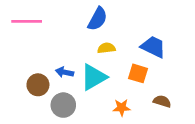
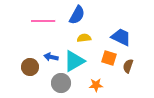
pink line: (27, 21) -> (43, 21), moved
brown semicircle: (162, 101) -> (128, 66), moved, turned -88
gray circle: (63, 105) -> (61, 83), moved

